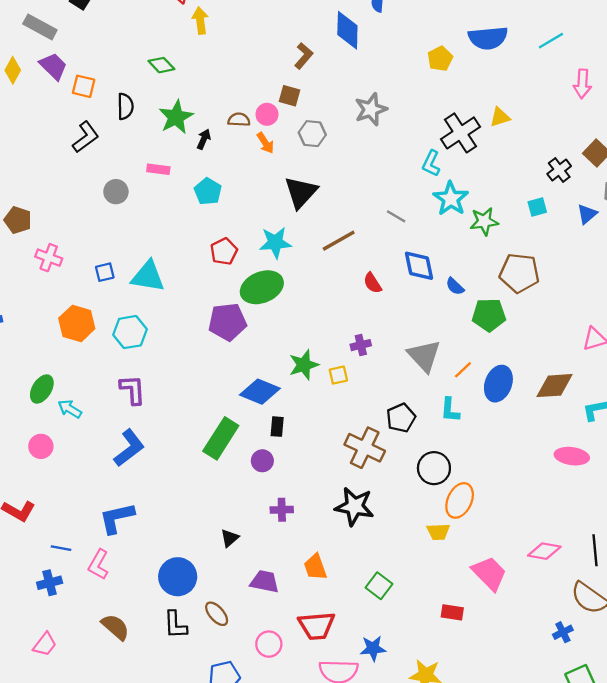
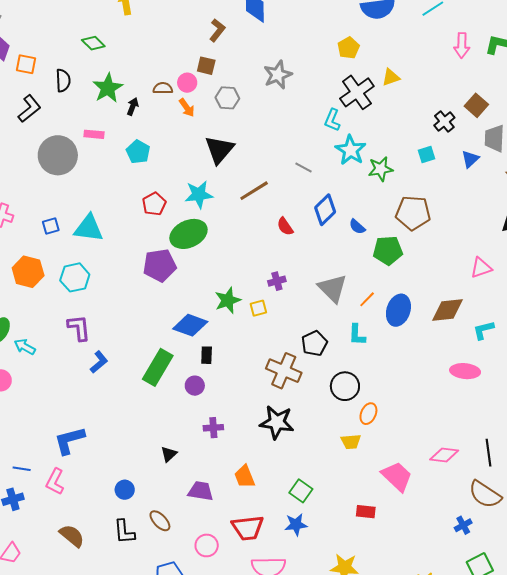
yellow pentagon: (440, 59) -> (348, 48), moved
gray circle: (116, 192) -> (58, 155), size x1.8
blue diamond: (419, 266) -> (325, 210), turned 60
blue L-shape: (129, 448) -> (99, 362), moved, size x0.7
orange ellipse: (460, 500) -> (368, 414), size x0.7
blue circle: (178, 577) -> (125, 490), size x0.6
blue star: (373, 648) -> (296, 525), moved

